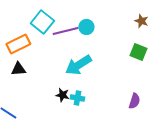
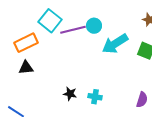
cyan arrow: (78, 65) -> (115, 44), moved
cyan cross: (77, 98) -> (95, 97), moved

